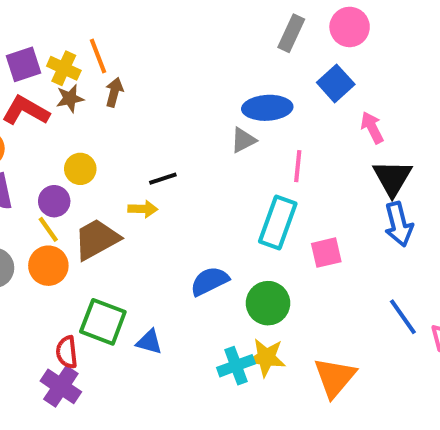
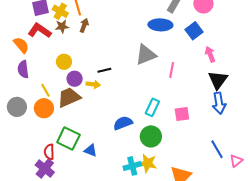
blue ellipse: (267, 108) -> (160, 25), moved
gray triangle: (243, 140) -> (146, 55), size x1.6
purple circle: (54, 201) -> (75, 79), moved
cyan rectangle: (278, 223) -> (152, 107), moved, size x0.7

